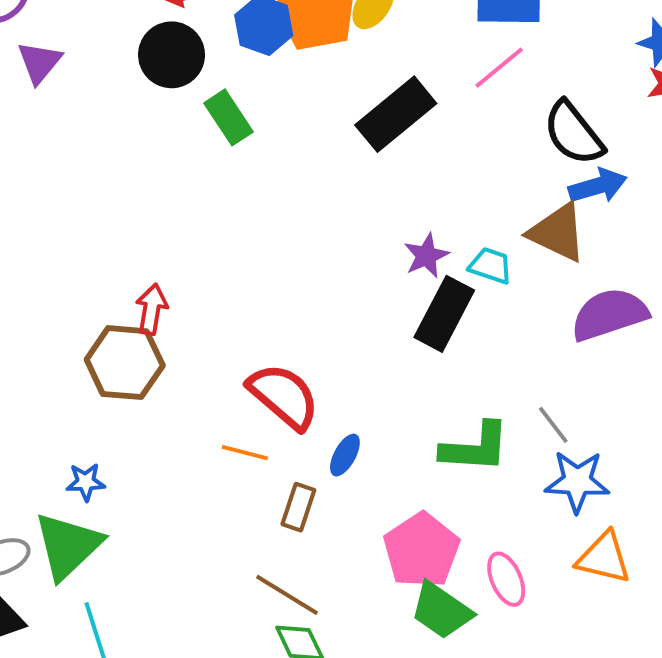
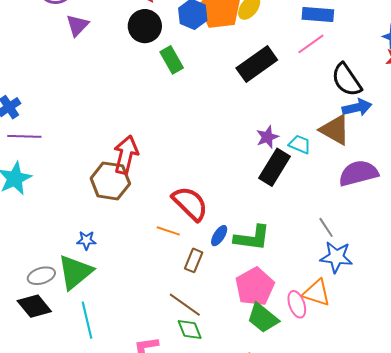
red arrow: (152, 309) -> (126, 155), size x1.5
green L-shape: (475, 447) -> (252, 238), moved
orange triangle: (604, 558) -> (316, 293), moved

